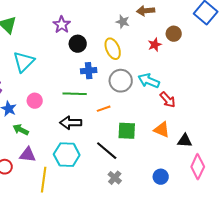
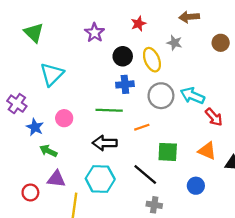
gray star: (123, 22) -> (174, 43), moved
black circle: (78, 44) -> (123, 56), moved
red star: (155, 45) -> (138, 24), moved
blue circle: (161, 177) -> (196, 186), moved
gray cross: (115, 178) -> (154, 205), turned -32

